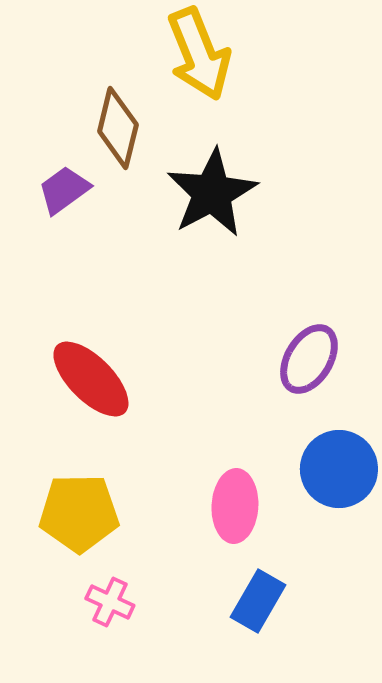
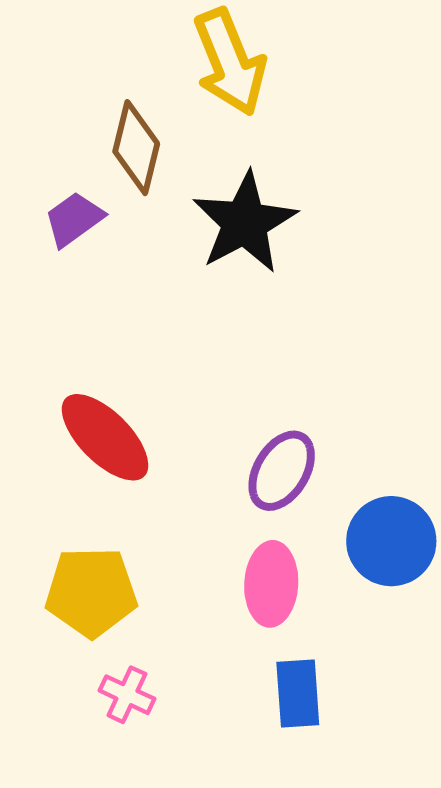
purple ellipse: (309, 359) -> (282, 471), moved
blue rectangle: (258, 601) -> (298, 694), turned -34

